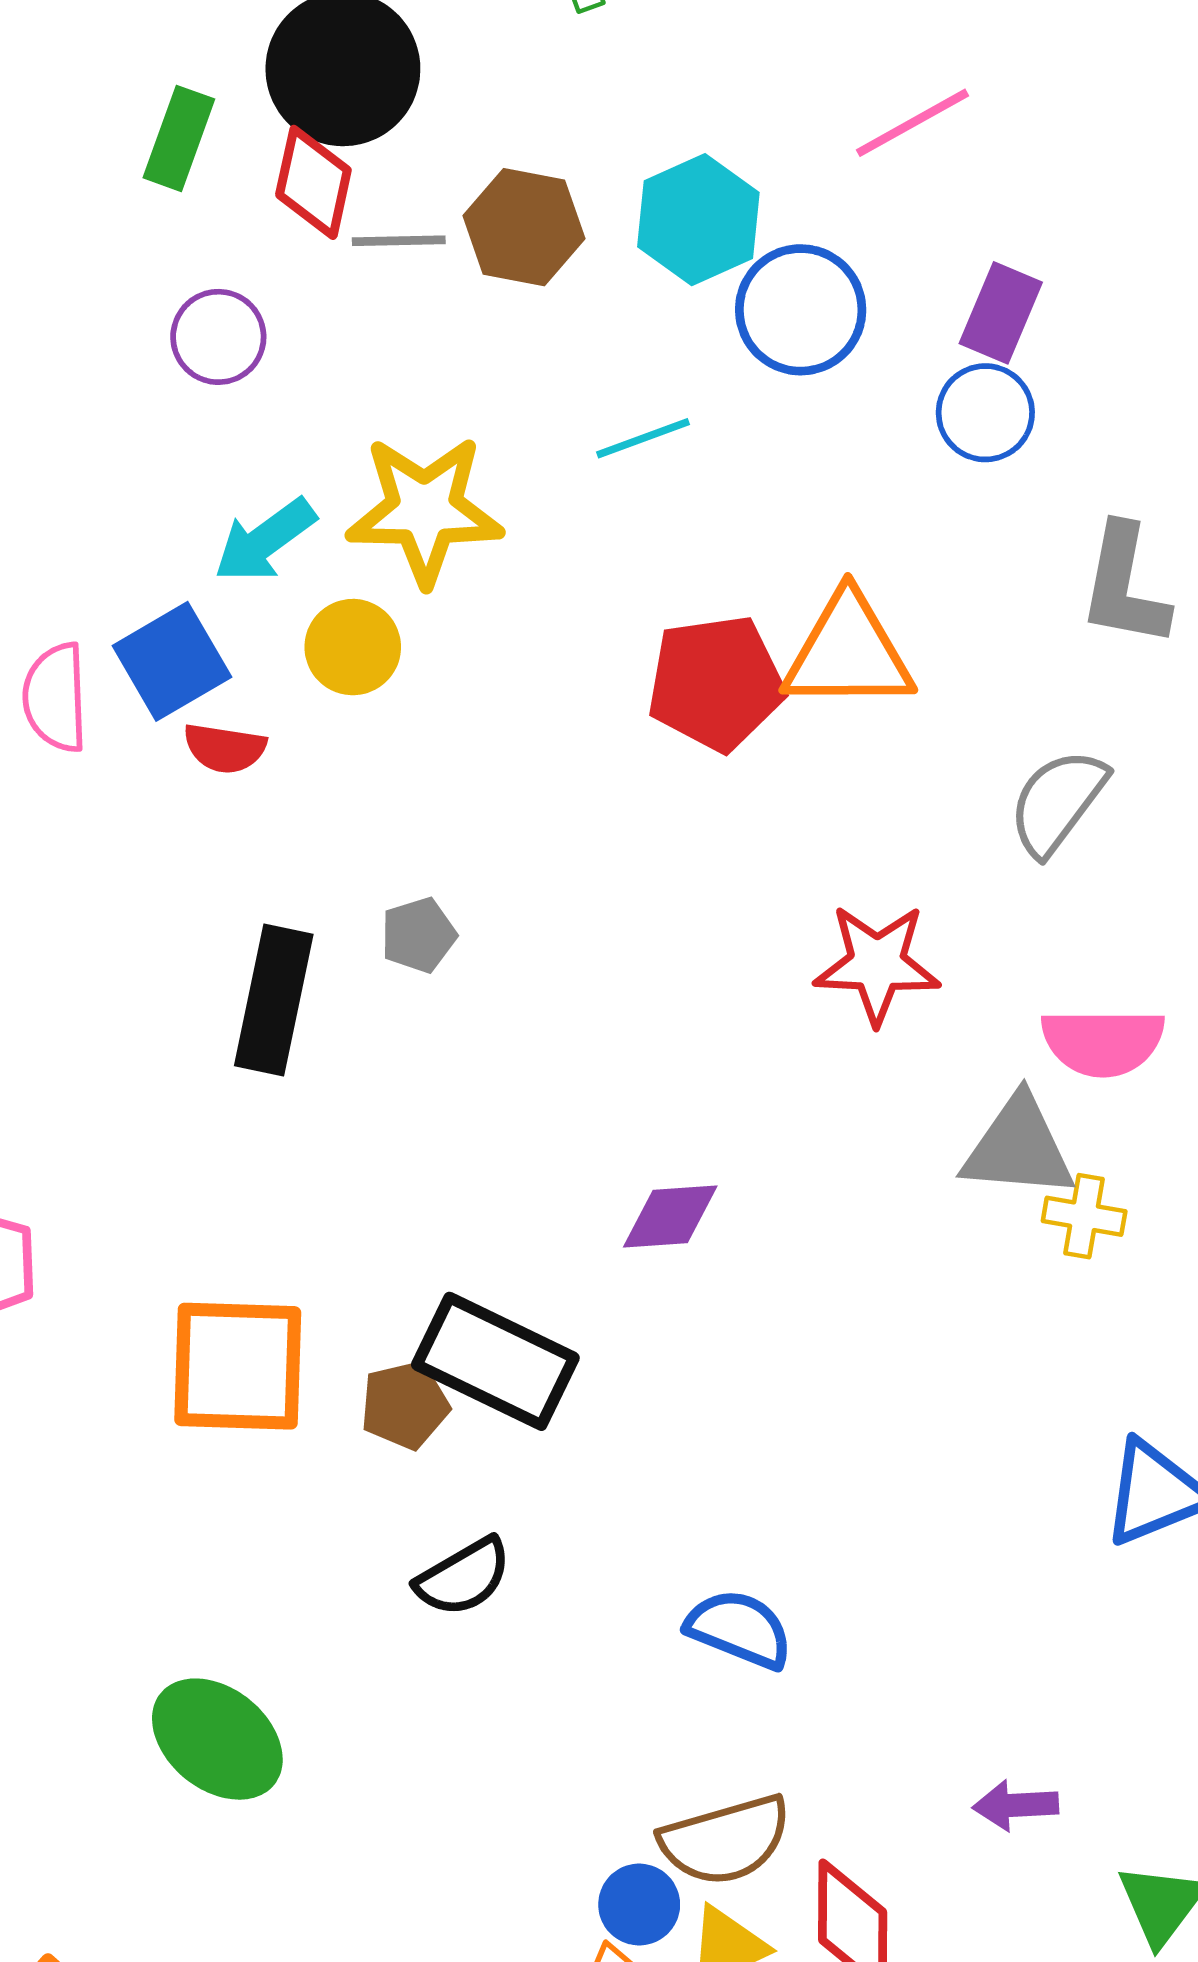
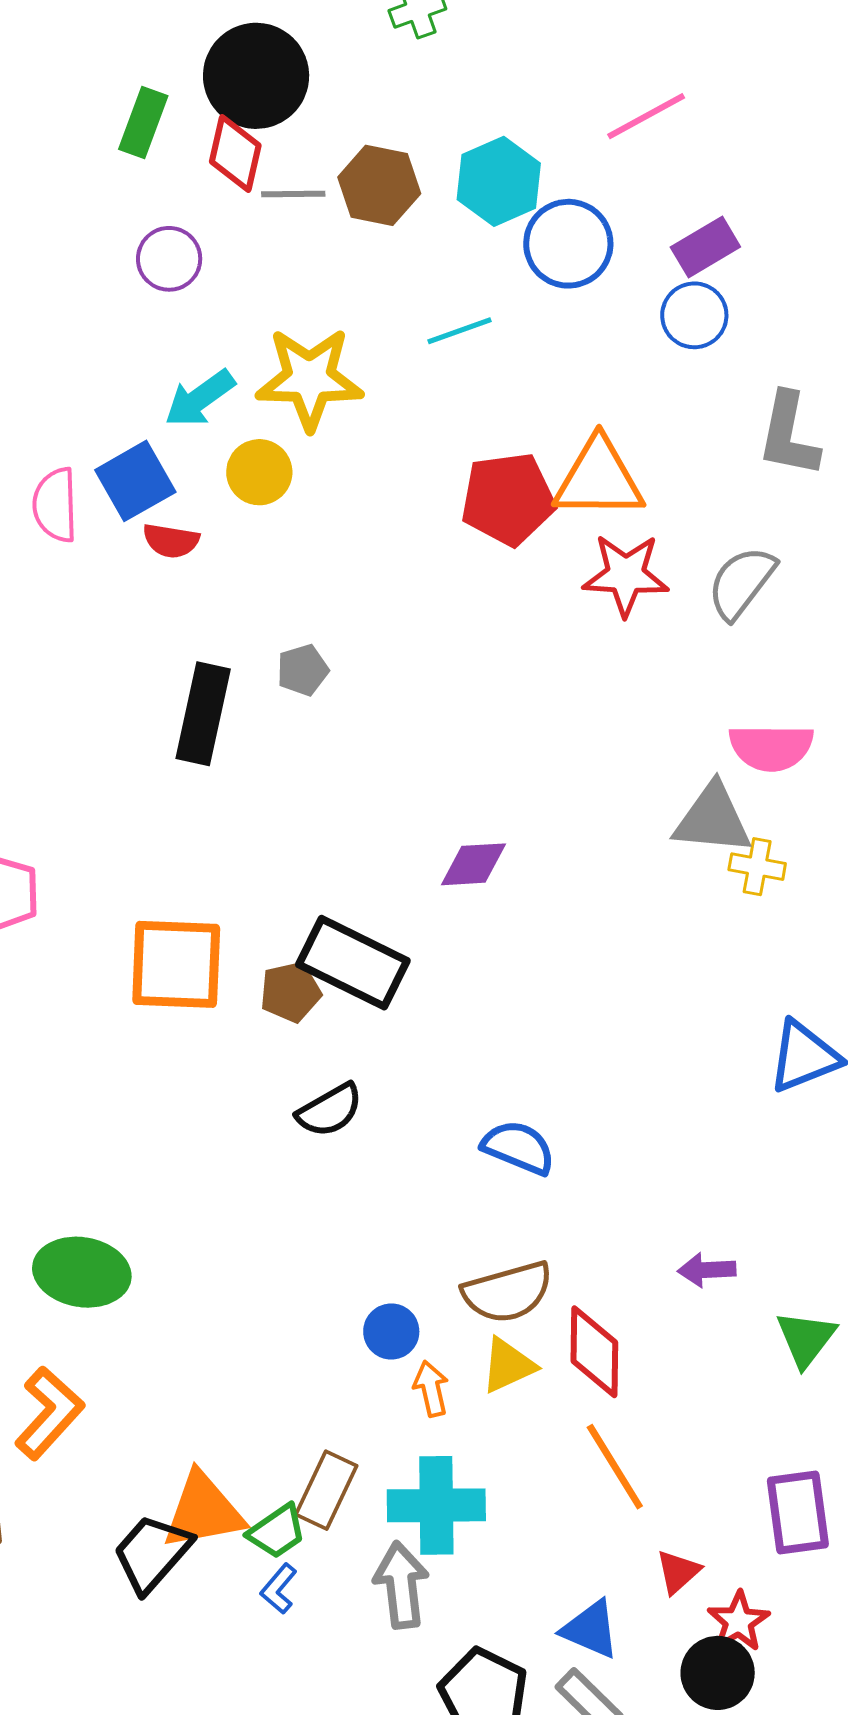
purple rectangle: (1001, 313) -> (705, 247), turned 36
red star: (877, 964) -> (626, 575), moved
green ellipse: (217, 1739) -> (82, 1272), moved, turned -30
blue circle: (639, 1905) -> (391, 1332), moved

